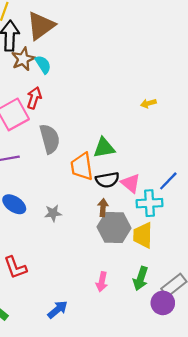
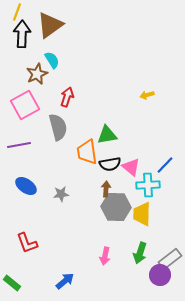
brown star: (23, 59) -> (37, 74), moved
red arrow: (34, 98) -> (67, 97), moved

